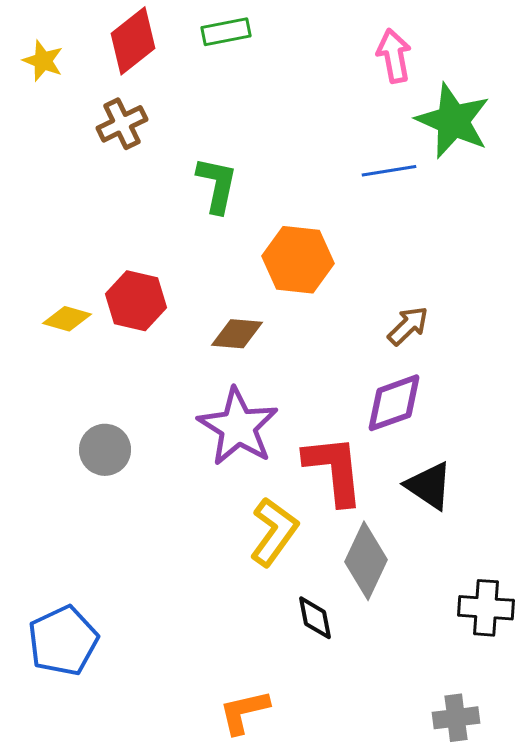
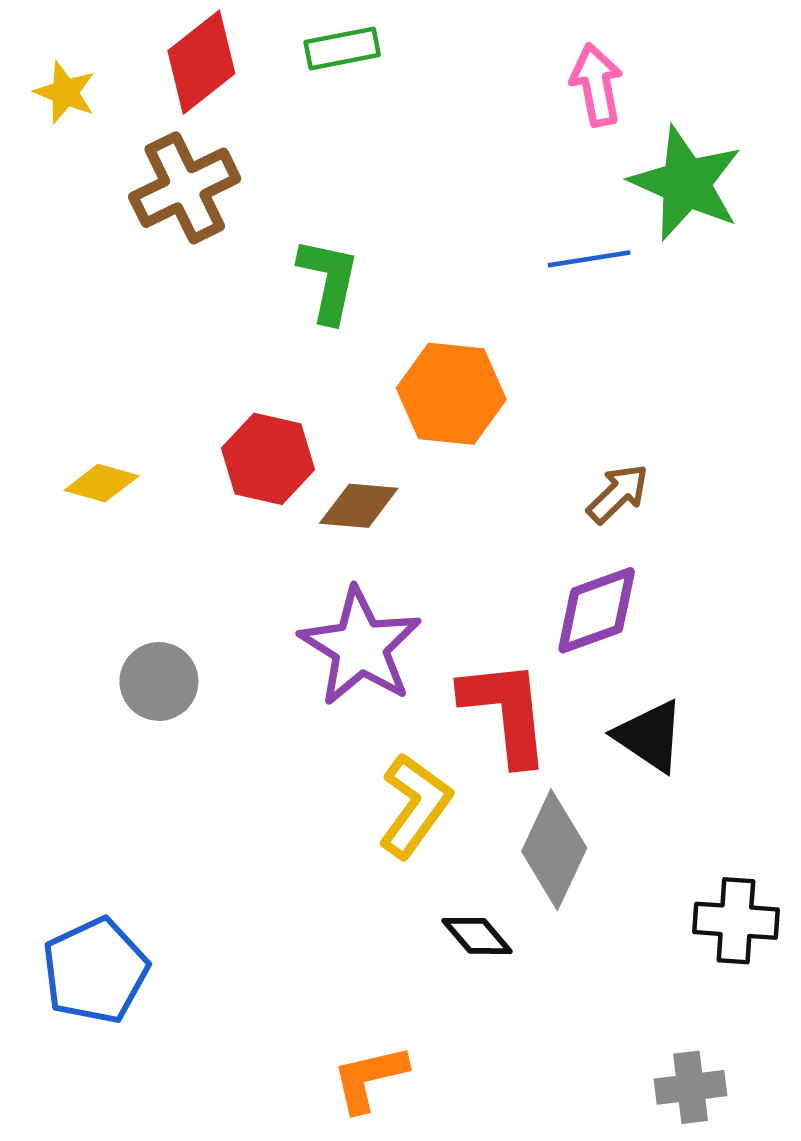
brown cross: (122, 124) -> (185, 188), size x1.4
red hexagon: (136, 301) -> (268, 459), moved
black diamond: (315, 618) -> (477, 936), turned -30

